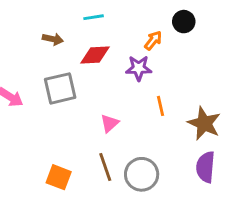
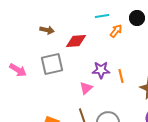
cyan line: (94, 17) -> (102, 16), moved
purple star: (139, 68) -> (101, 70), moved

